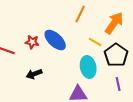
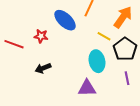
blue ellipse: (55, 40) -> (65, 20), moved

